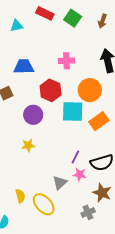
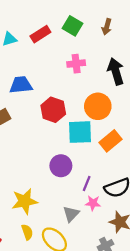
red rectangle: (45, 13) -> (40, 34), moved, turned -54
pink cross: (66, 61) -> (76, 64), moved
purple circle: (33, 115) -> (61, 166), moved
yellow star: (28, 145) -> (25, 201), moved, size x1.6

